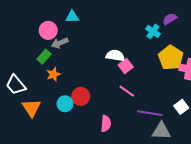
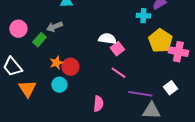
pink circle: (48, 30) -> (18, 29), moved
cyan cross: (153, 31) -> (143, 16), turned -32
orange star: (53, 74) -> (56, 63), moved
red circle: (81, 96) -> (70, 67), moved

